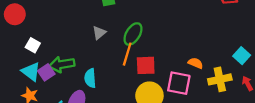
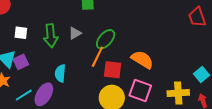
white square: (33, 45) -> (21, 33), moved, turned -32
orange semicircle: (196, 63) -> (142, 60), moved, size x1.6
green arrow: (62, 64) -> (51, 36), moved, turned -95

